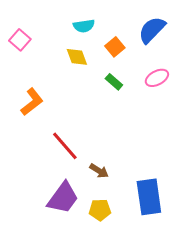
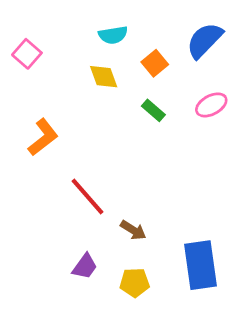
purple trapezoid: (63, 198) -> (85, 266), size x0.6

